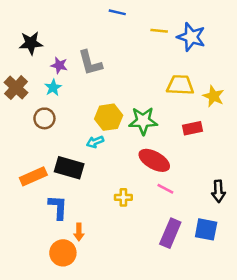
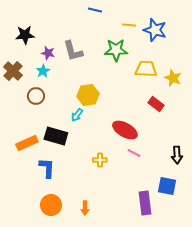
green star: (143, 121) -> (116, 50), moved
red rectangle: (193, 128) -> (156, 104), turned 49
cyan arrow: (95, 142) -> (77, 115), turned -32
orange arrow: (79, 232) -> (85, 208), moved
purple rectangle: (170, 233) -> (145, 203), moved, turned -30

